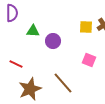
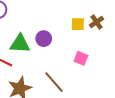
green triangle: (33, 31) -> (20, 44), moved, size x1.5

